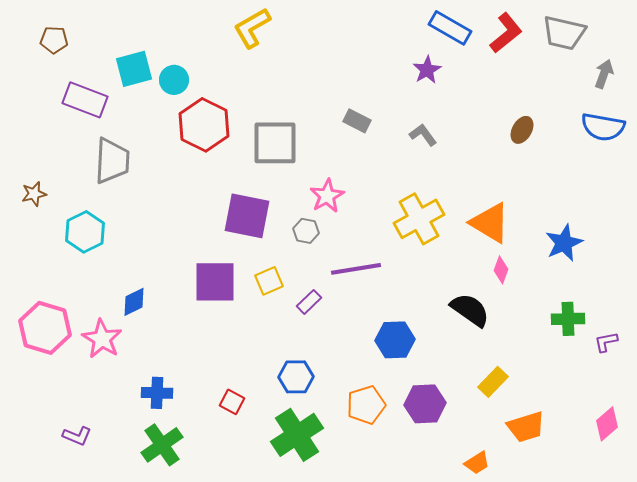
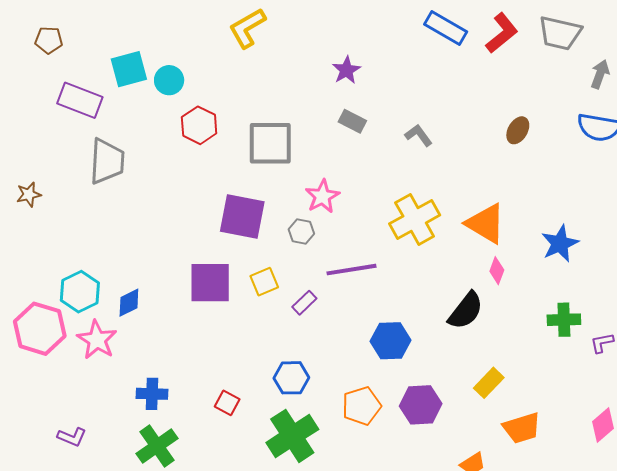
purple star: (427, 70) -> (346, 70), moved
red hexagon: (204, 125) -> (199, 125), size x0.7
cyan hexagon: (85, 232) -> (80, 292), moved
black semicircle: (470, 310) -> (466, 311), turned 93

